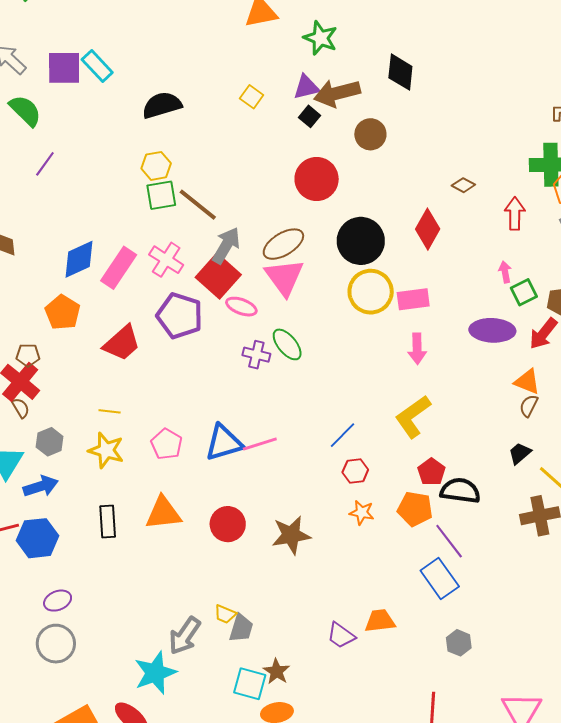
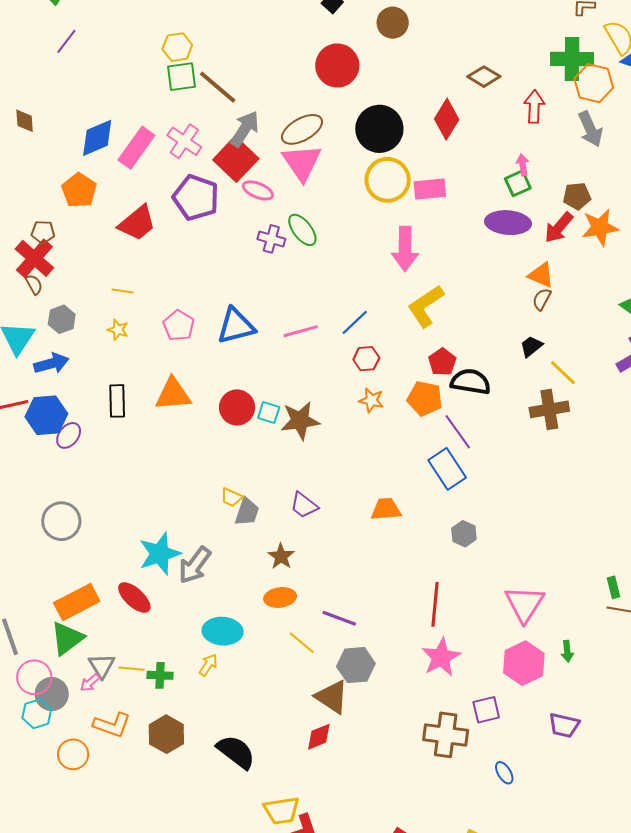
brown diamond: (463, 185) -> (484, 77), size x1.4
green square: (524, 292) -> (518, 183), moved
pink arrow: (417, 349) -> (405, 249), moved, size x1.4
pink line: (260, 444) -> (301, 331), moved
yellow star: (106, 450) -> (118, 330), size x0.6
purple ellipse: (58, 601) -> (69, 435), moved, turned -32
purple trapezoid: (341, 635) -> (304, 505), moved
gray arrow: (185, 636) -> (195, 565), moved
cyan square: (250, 684) -> (269, 413), moved, size x0.7

